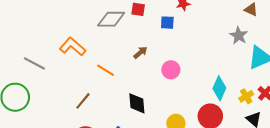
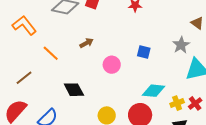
blue square: (167, 23) -> (144, 52), moved
cyan diamond: (219, 88) -> (154, 91), turned 60
black diamond: (137, 103) -> (74, 90), turned -35

